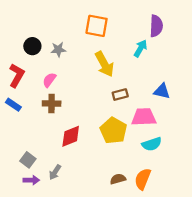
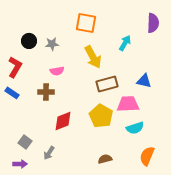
purple semicircle: (156, 26) -> (153, 23), moved
pink semicircle: (49, 80) -> (57, 71), moved, turned -136
brown rectangle: (120, 95) -> (107, 84), size x1.5
orange semicircle: (143, 179) -> (147, 156), moved
purple arrow: (31, 180) -> (20, 164), moved

